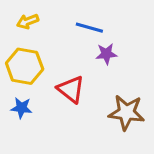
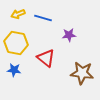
blue line: (89, 28) -> (43, 18), moved

